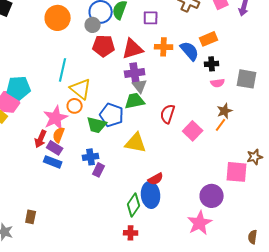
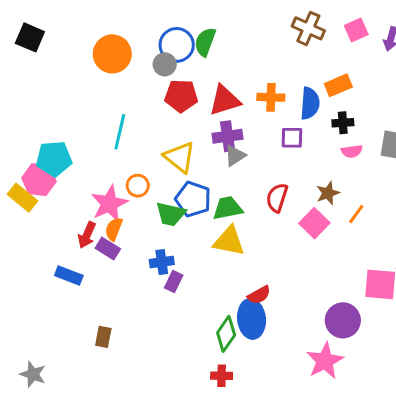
purple square: (151, 18) -> (292, 138), moved
blue semicircle: (190, 51) -> (310, 103), turned 45
gray triangle: (140, 86) -> (235, 156), turned 35
yellow triangle: (81, 89) -> (180, 157), moved
green trapezoid: (135, 101) -> (228, 208), moved
brown star: (225, 111) -> (328, 193), moved
blue rectangle: (53, 162) -> (69, 275), moved
brown rectangle: (31, 217) -> (103, 337), moved

